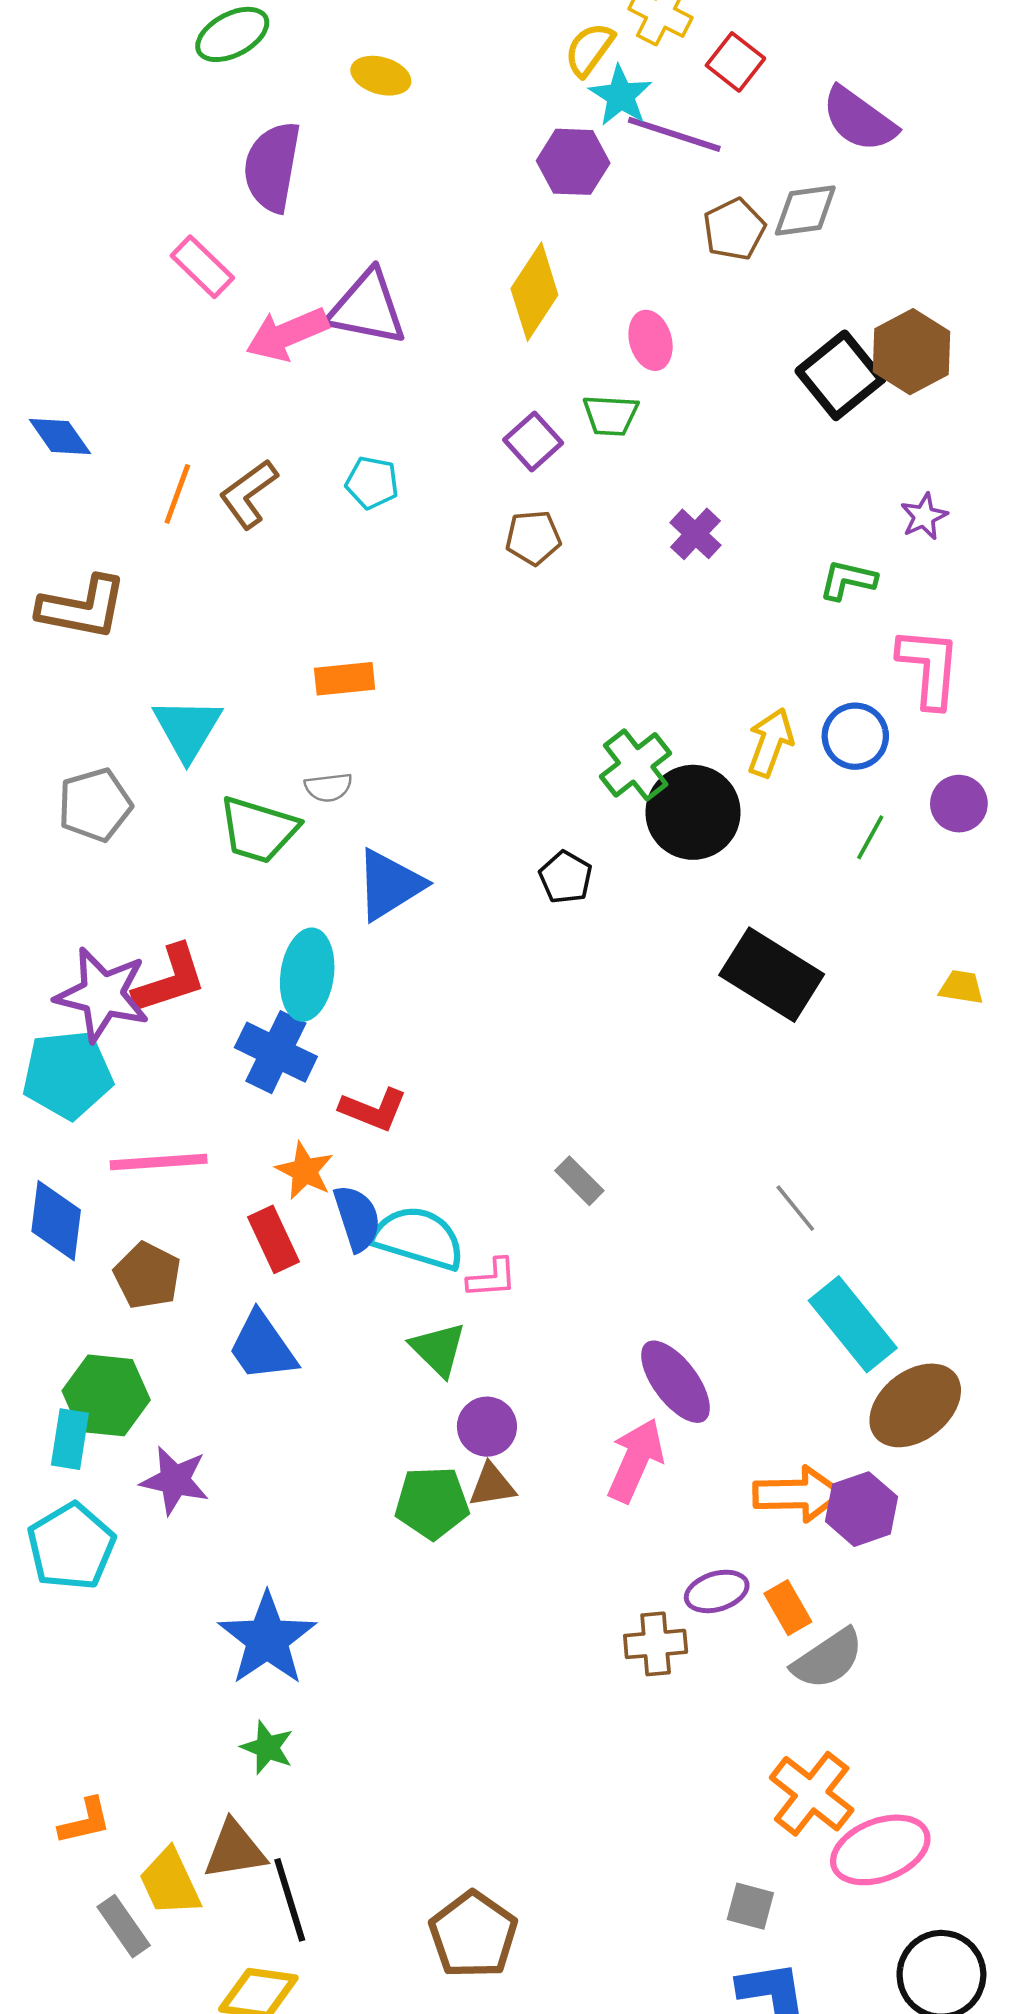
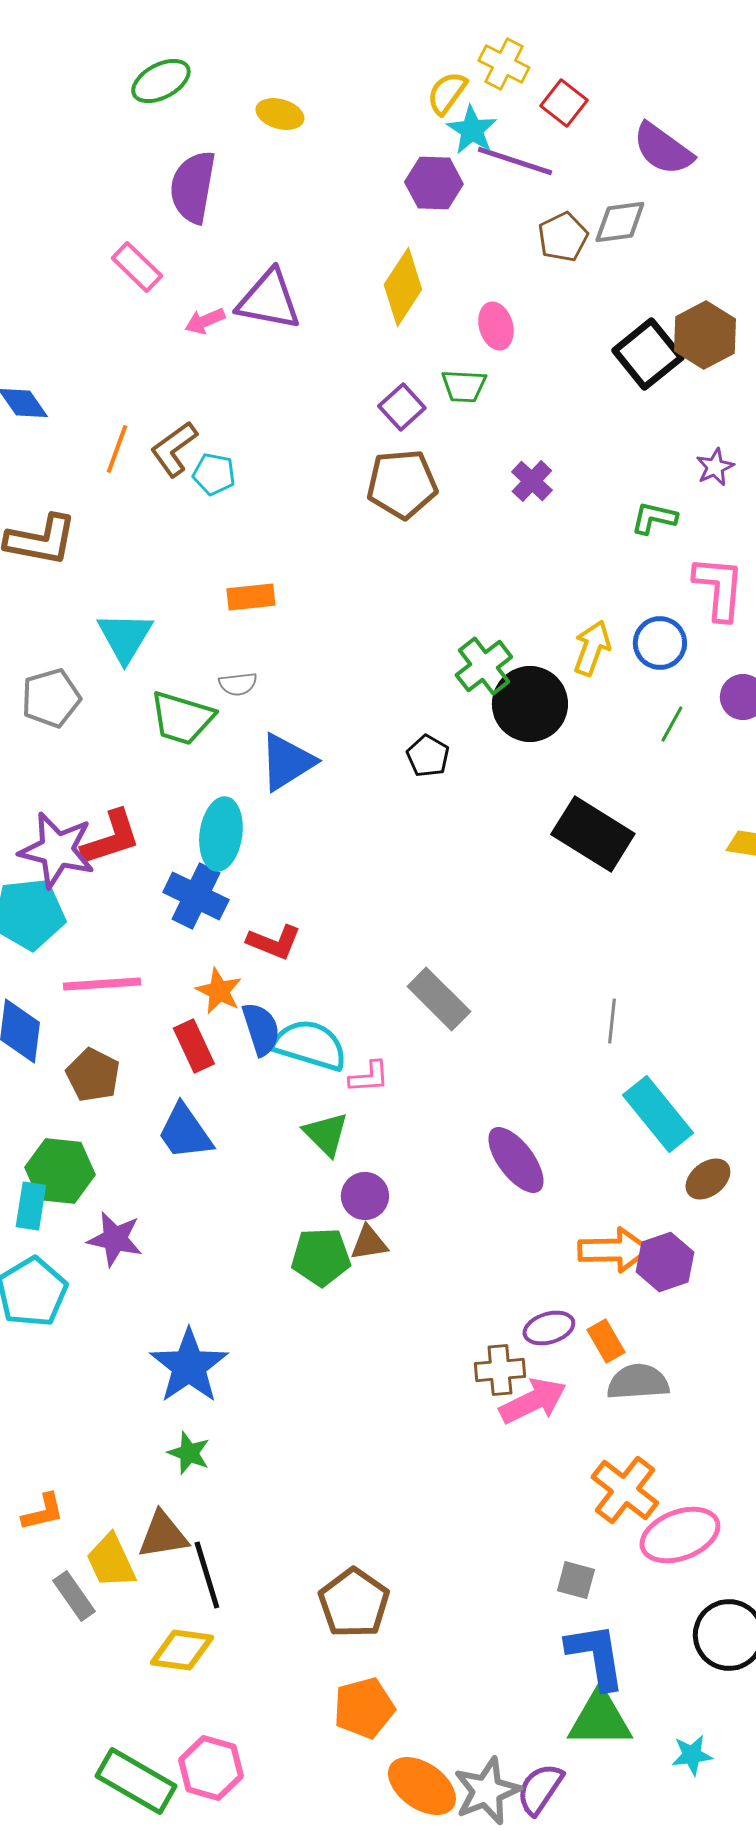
pink arrow: (287, 334) -> (205, 321), size x0.6
cyan pentagon: (372, 483) -> (214, 474), moved
brown pentagon: (533, 538) -> (402, 484), size x1.6
gray rectangle: (579, 1181) -> (439, 999), size x1.6
gray line: (795, 1208) -> (612, 1021), turned 45
brown ellipse: (915, 1405) -> (708, 1179), size x0.6
pink arrow: (636, 1460) -> (533, 1401), moved, turned 40
gray semicircle: (828, 1659) -> (638, 1382), turned -150

